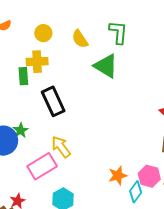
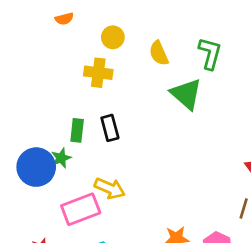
green rectangle: (23, 76) -> (77, 130), moved
black rectangle: (53, 101) -> (110, 128), size x0.7
yellow arrow: (61, 147) -> (110, 188), turned 140

